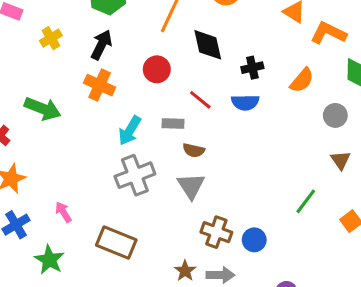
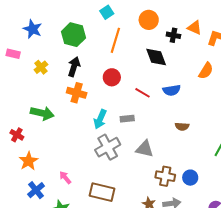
black diamond: (208, 45) -> (156, 57), moved
black cross: (252, 68) -> (173, 35), moved, turned 32
gray rectangle: (173, 124) -> (127, 119), moved
brown semicircle: (194, 150) -> (182, 126), moved
gray triangle: (191, 186) -> (145, 149), turned -36

